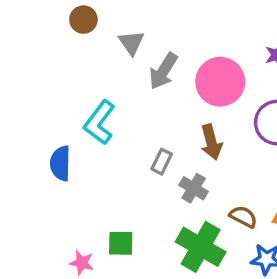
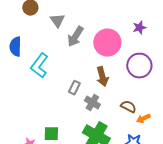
blue semicircle: (60, 163) -> (15, 47), moved
brown semicircle: (243, 217) -> (128, 107), moved

